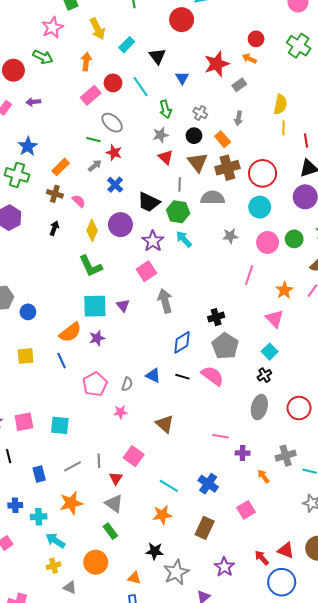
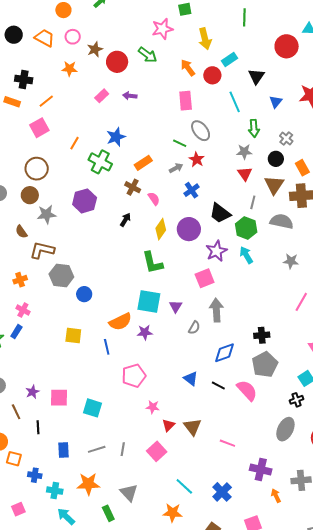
orange arrow: (86, 62) -> (188, 68), turned -54
red circle: (113, 83) -> (212, 75), moved
pink rectangle: (91, 95) -> (186, 101), turned -66
gray semicircle: (127, 384) -> (194, 328), moved
pink line: (221, 436) -> (227, 443), moved
purple cross: (243, 453) -> (261, 470), size x1.5
red triangle: (116, 478) -> (168, 425), moved
green rectangle: (110, 531) -> (108, 513), moved

